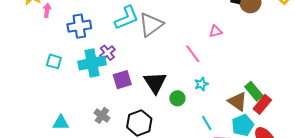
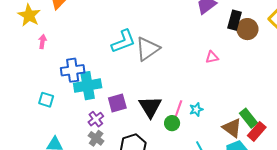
pink arrow: (47, 10) -> (42, 42), moved
blue cross: (79, 26) -> (73, 70), moved
purple cross: (107, 53) -> (96, 119), moved
pink line: (193, 54) -> (178, 110), moved, turned 54
cyan square: (54, 61) -> (46, 100), moved

